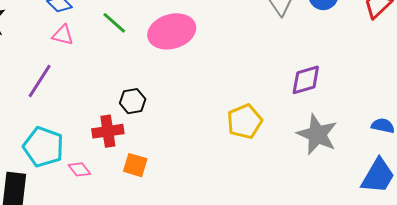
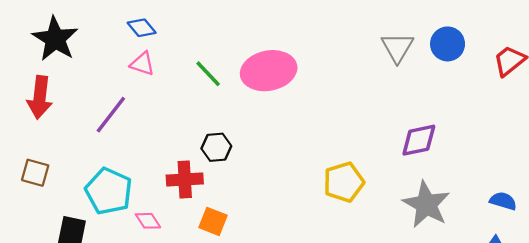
green line: (114, 23) -> (208, 74), moved

